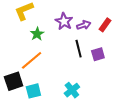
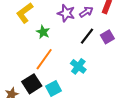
black line: (79, 49) -> (87, 36), turned 66
cyan cross: (72, 90) -> (78, 66), moved

